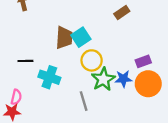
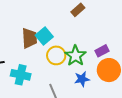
green star: (103, 79) -> (75, 56), moved
blue star: (123, 79) -> (82, 79), moved

